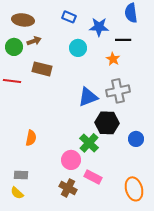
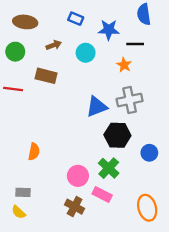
brown arrow: (34, 41) -> (54, 45), moved
green cross: (89, 143) -> (109, 168), moved

